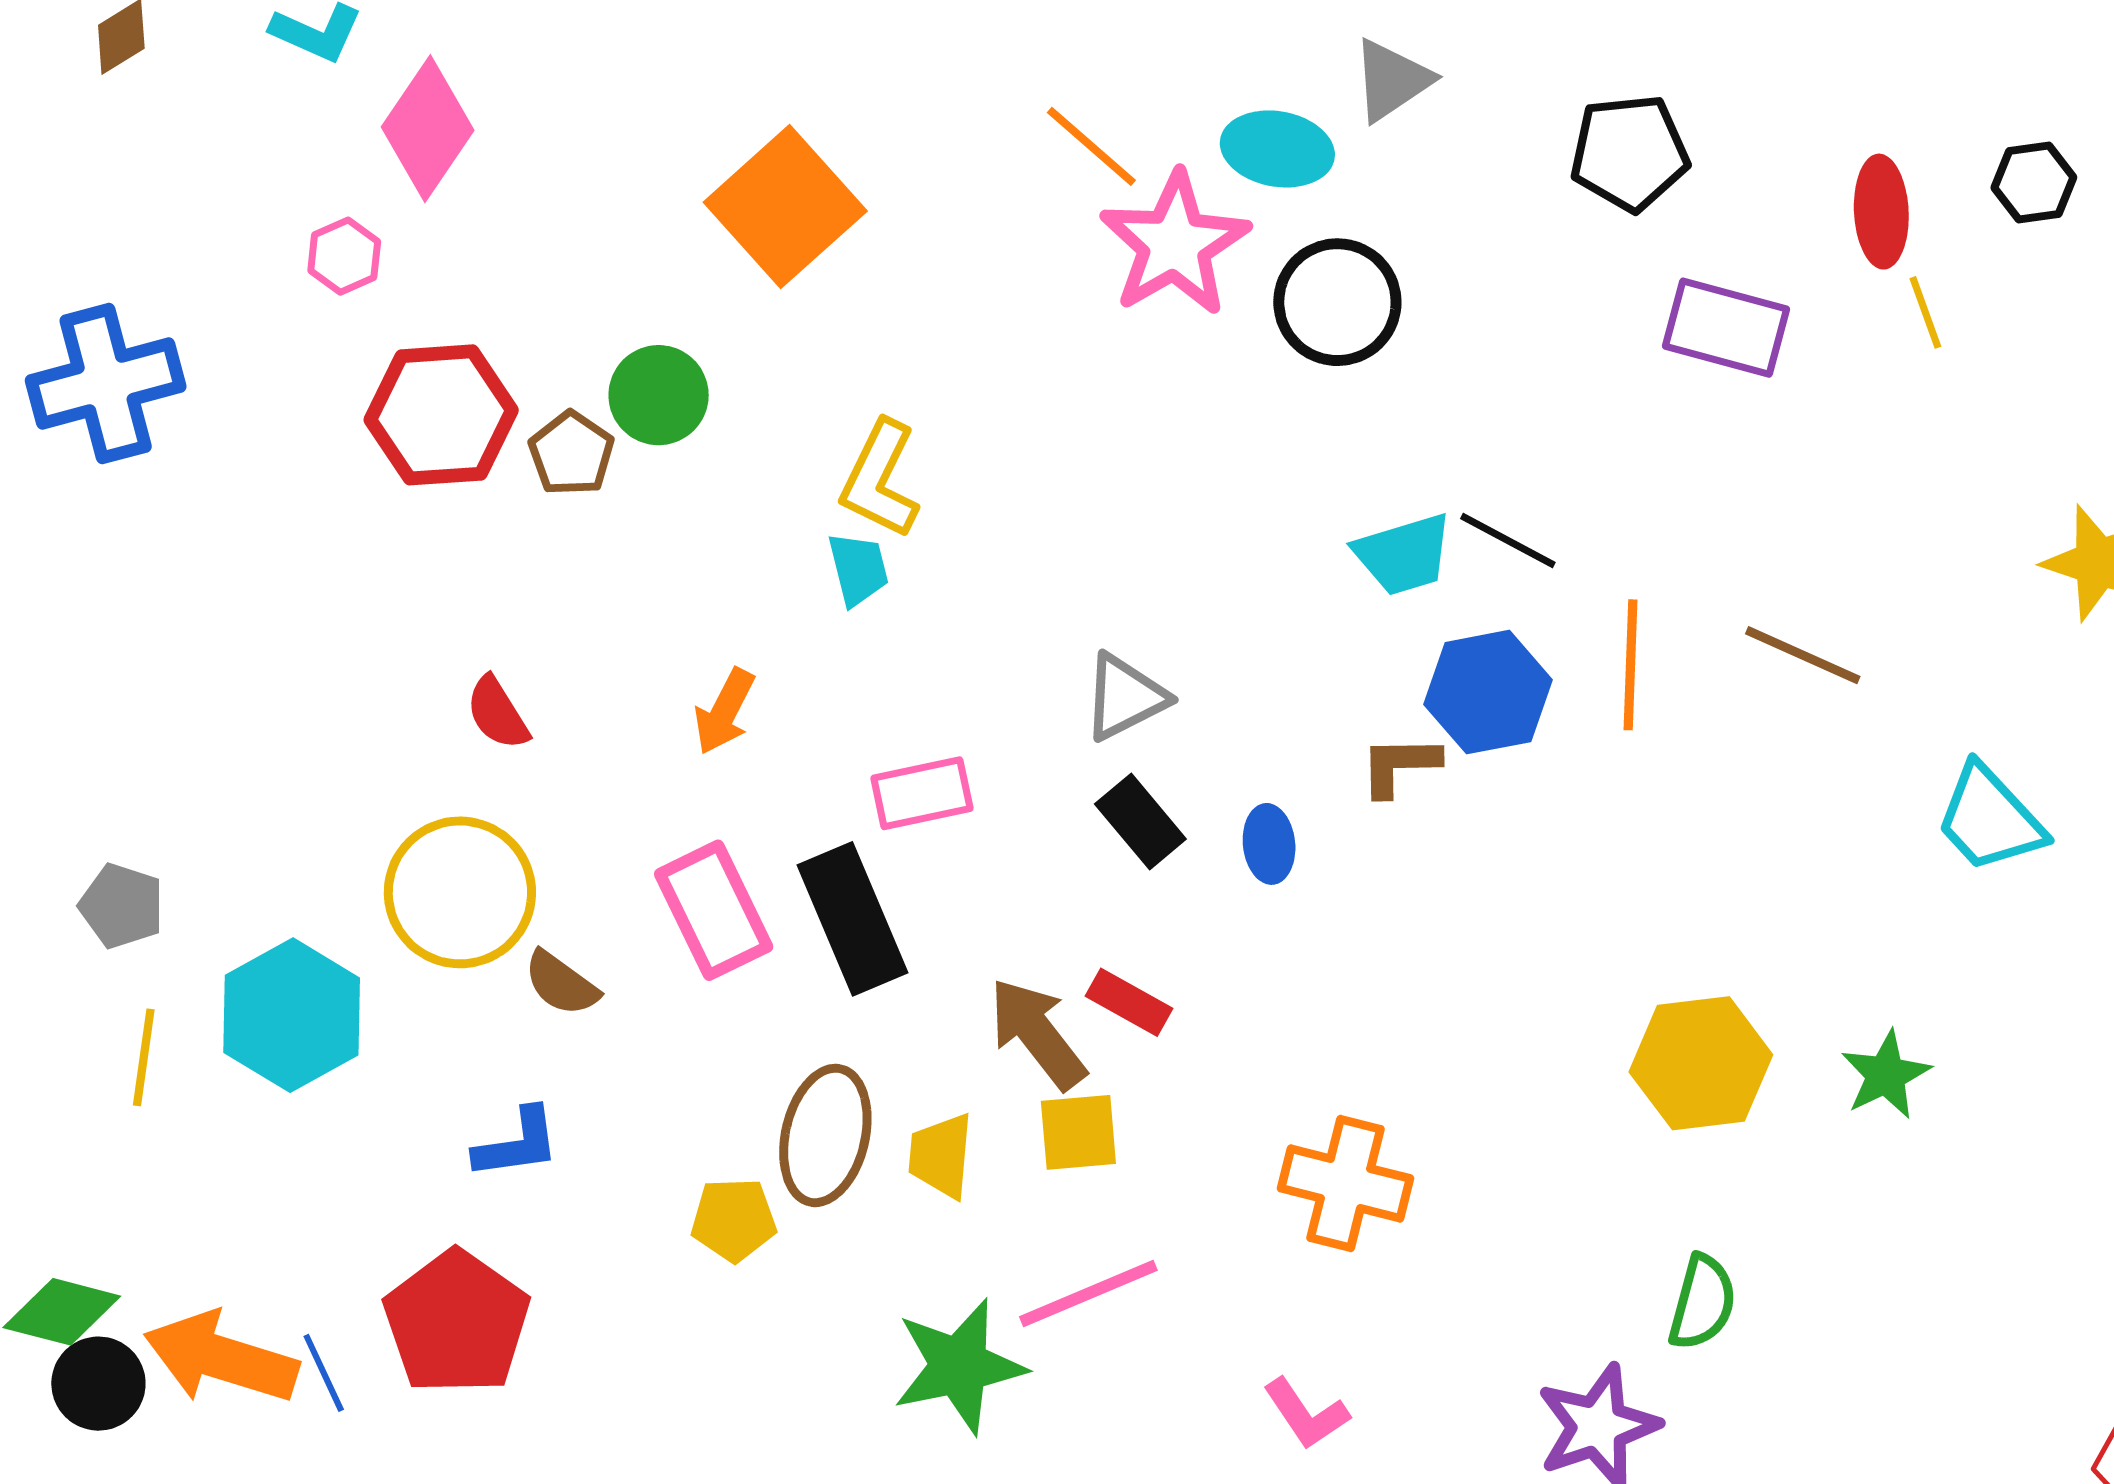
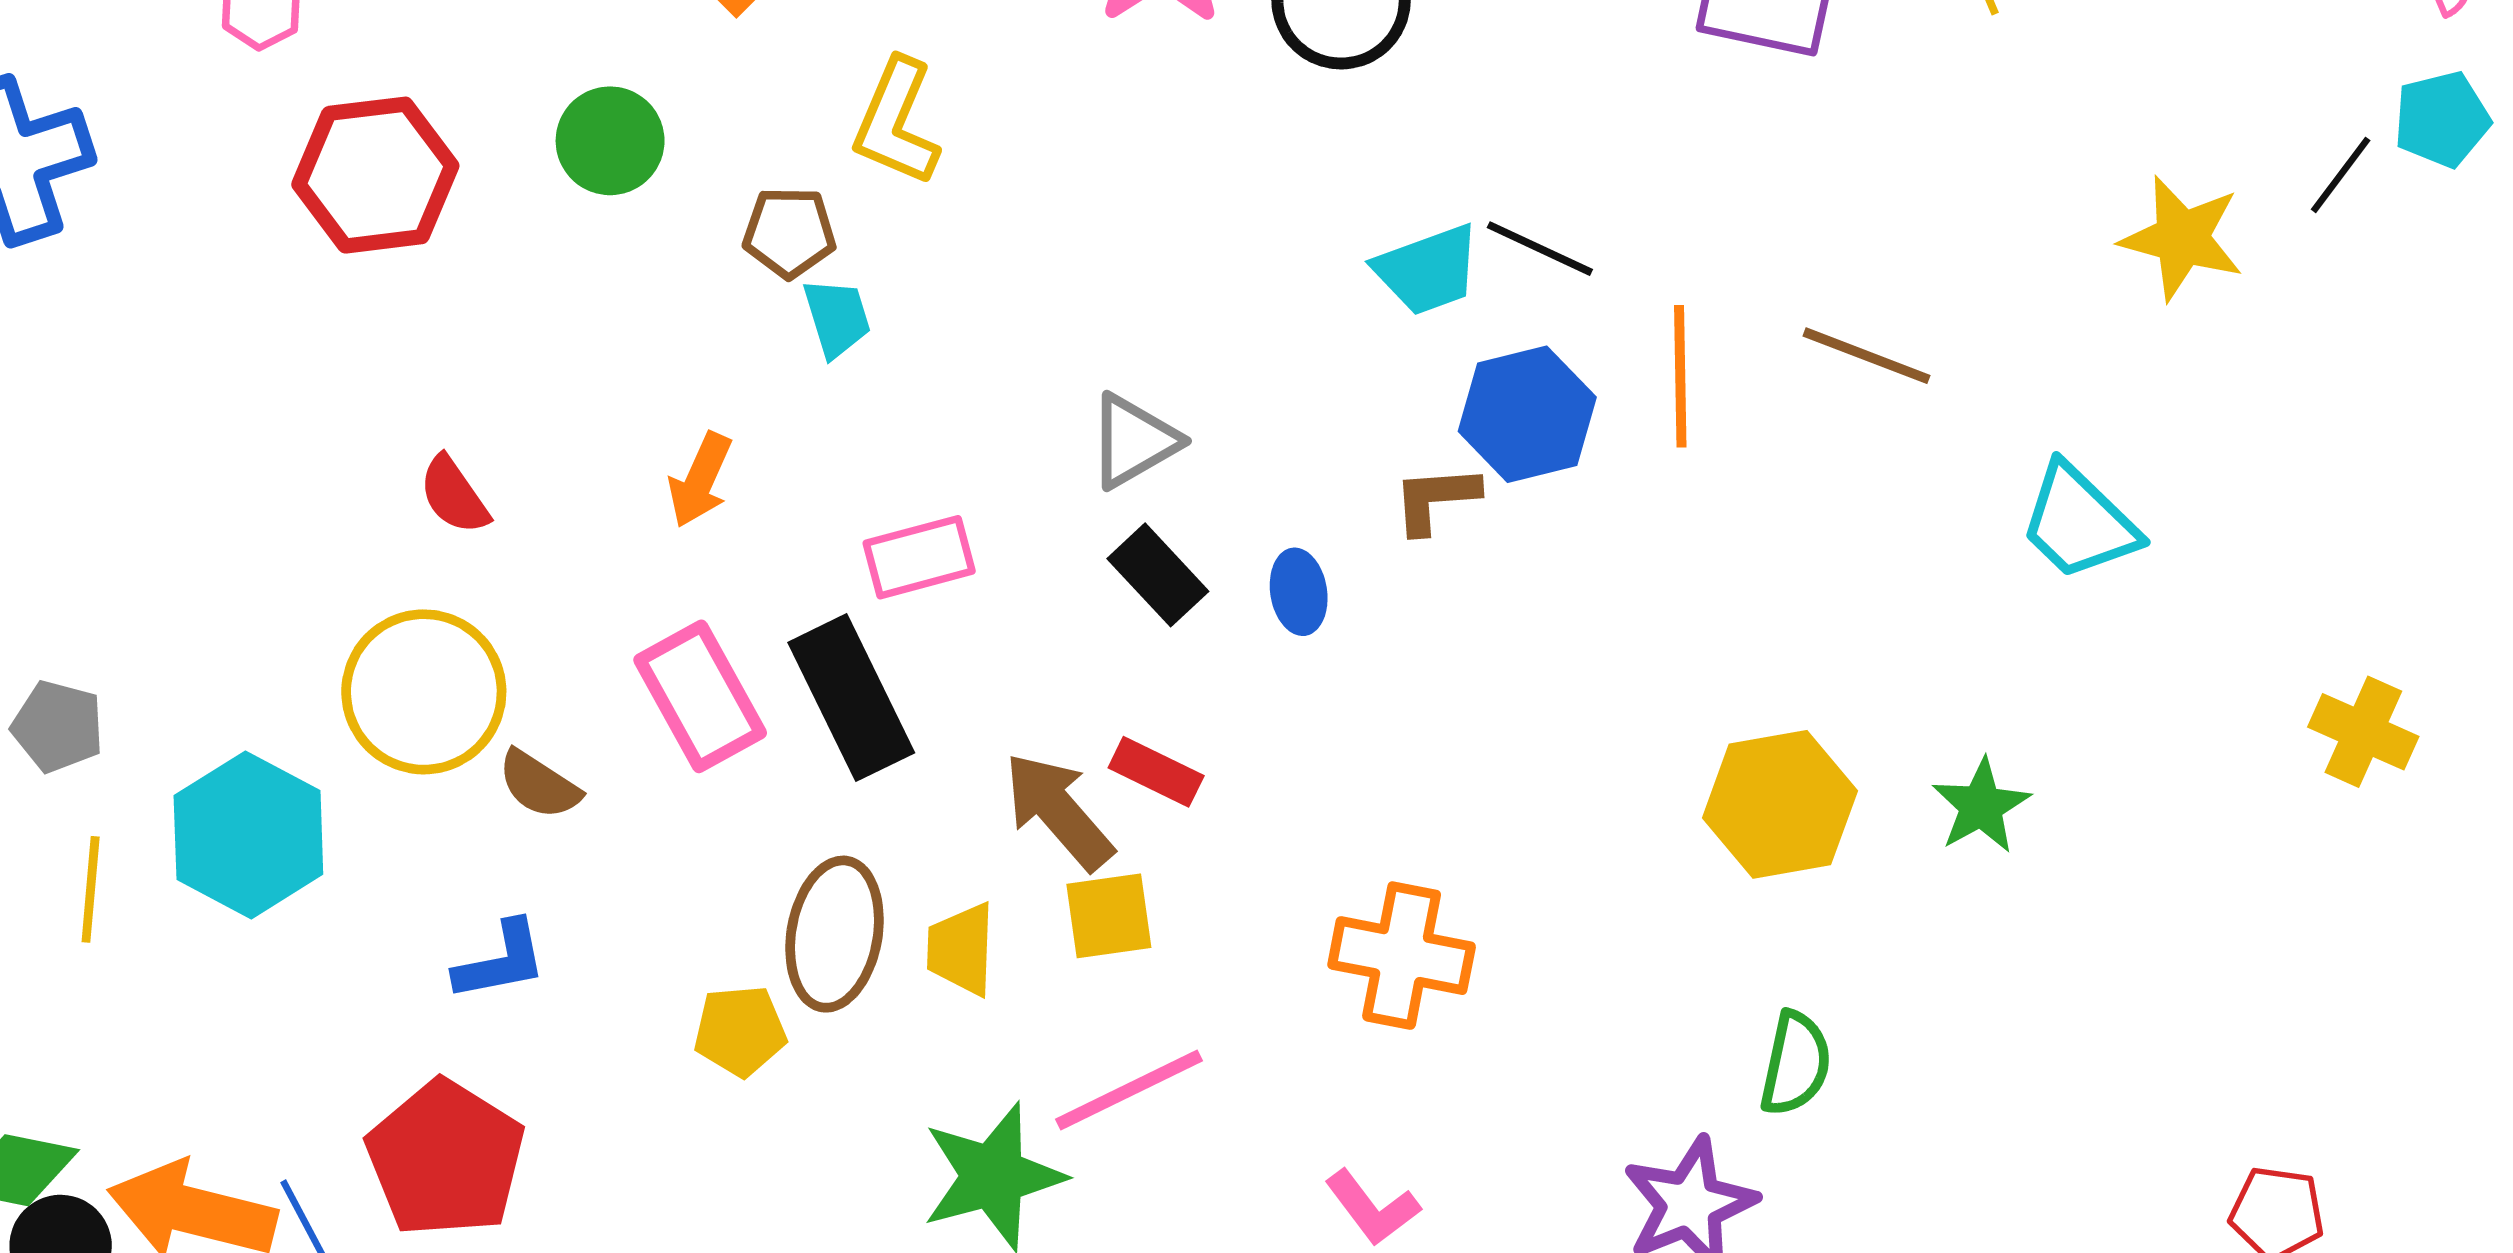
brown pentagon: (571, 453) -> (789, 232), moved, turned -30
yellow L-shape: (880, 479) -> (896, 122), moved

